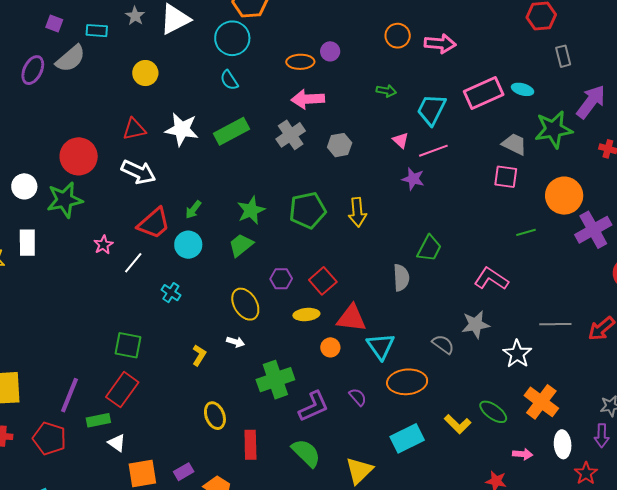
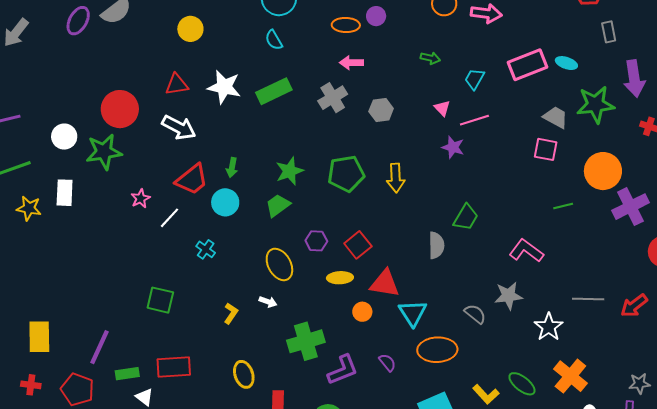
pink arrow: (308, 99) -> (351, 63), size x0.7
purple arrow: (591, 102) -> (634, 79), turned 132
cyan trapezoid: (431, 110) -> (475, 79), size x0.7
green arrow: (193, 210) -> (232, 168), turned -30
red rectangle: (122, 390) -> (174, 367), moved, turned 48

